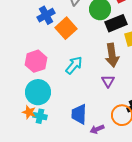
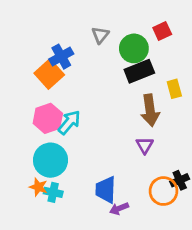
black rectangle: (116, 23) -> (139, 71), moved
orange square: (66, 28) -> (49, 74), moved
cyan arrow: (74, 65) -> (69, 122), moved
purple arrow: (97, 129) -> (119, 209), moved

